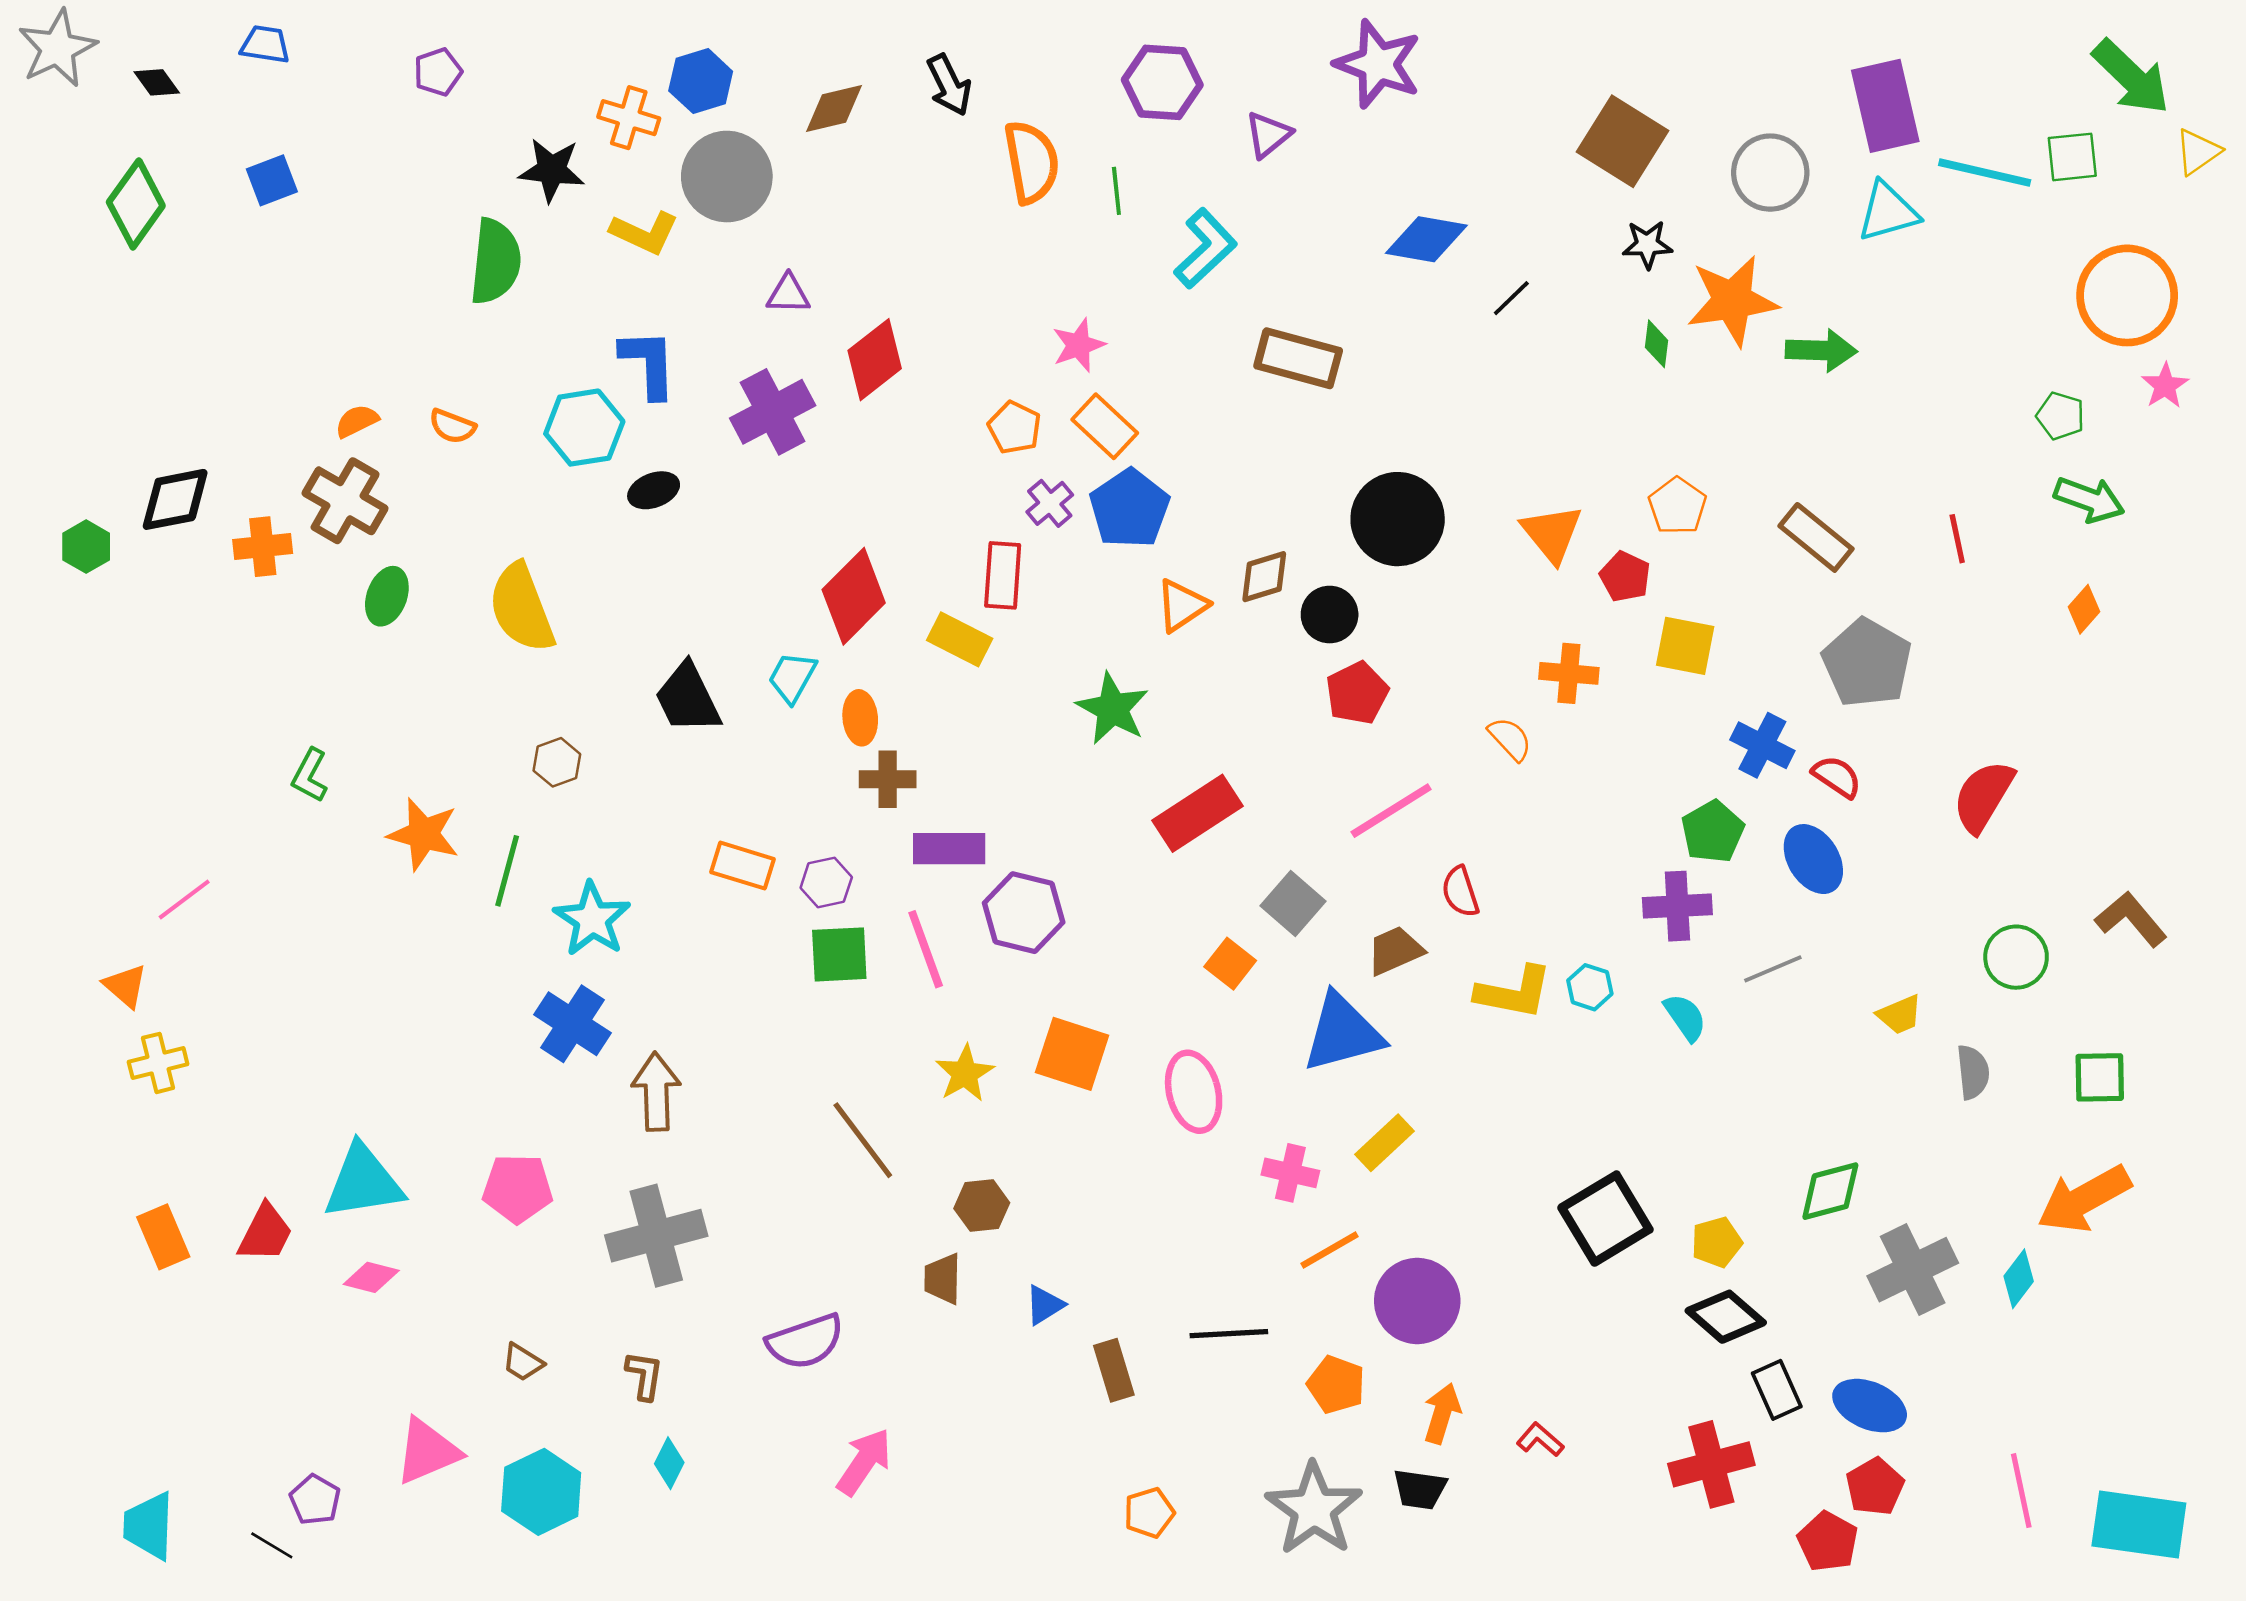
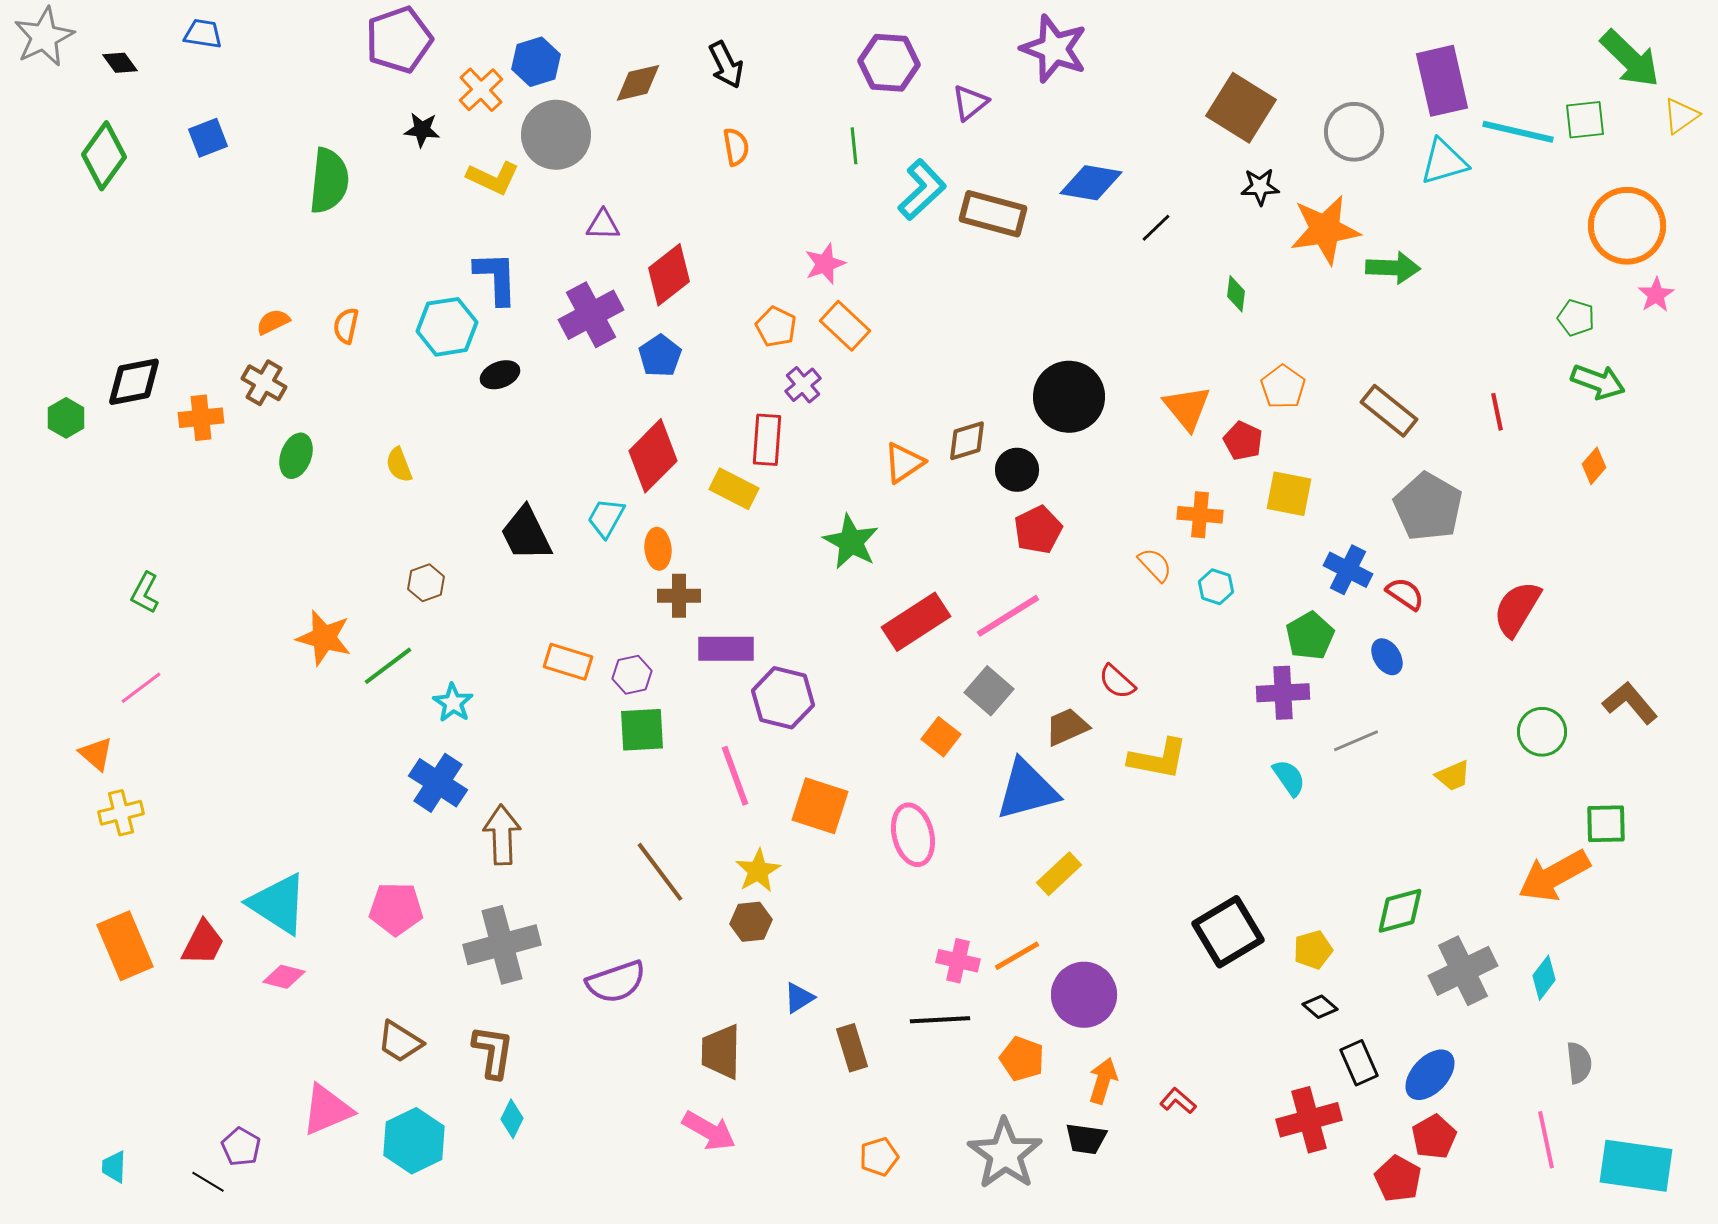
purple pentagon: (438, 72) -> (399, 40), moved, size x1.8
orange cross: (629, 118) -> (481, 90), turned 30
orange semicircle: (1031, 162) -> (736, 147), moved, size x0.6
black star: (552, 170) -> (422, 130), size x0.7
green semicircle: (495, 261) -> (329, 181), moved
green diamond: (1656, 344) -> (1236, 294), moved
brown rectangle: (1298, 358) -> (993, 214), moved
orange semicircle: (452, 426) -> (346, 326), turned 81
brown cross: (345, 501) -> (264, 383), size x0.7
blue pentagon: (1130, 509) -> (660, 356), moved, size x0.7
yellow semicircle: (522, 608) -> (399, 465), size x0.5
green L-shape: (310, 775) -> (145, 593), moved
pink line: (1391, 811) -> (1008, 616), moved
blue ellipse: (1813, 859) -> (1387, 657), size x0.7
green line: (507, 871) -> (388, 666), turned 38
red semicircle: (1460, 892) -> (1117, 682), turned -30
cyan star: (592, 919) -> (453, 703), size x0.7
pink line: (926, 949) -> (735, 776), moved
cyan hexagon: (1590, 987) -> (1216, 587), moved
gray semicircle: (1973, 1072) -> (1579, 1063), moved
yellow star: (965, 1073) -> (758, 871), moved
pink cross: (1290, 1173) -> (958, 961), moved
cyan triangle: (363, 1182) -> (278, 904), turned 42
orange arrow: (2084, 1199) -> (1554, 876), moved
orange rectangle: (163, 1237) -> (125, 946), size x1.4
brown trapezoid: (943, 1279) -> (721, 1052), moved, size x1.4
black diamond: (1726, 1317) -> (1320, 1007), size x0.6
purple semicircle: (805, 1341) -> (616, 982), moved
brown trapezoid: (523, 1362) -> (400, 1042), size x1.4
brown L-shape: (644, 1375) -> (493, 1052), size x1.4
blue ellipse: (1870, 1406) -> (1430, 1075), turned -70
pink arrow: (864, 1462) -> (709, 1131), moved, turned 86
cyan trapezoid: (149, 1526) -> (114, 1167), size x0.6

